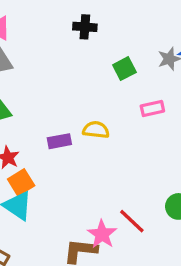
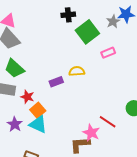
black cross: (85, 27) -> (68, 15), moved
green square: (124, 69) -> (87, 32), size x1.6

